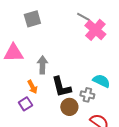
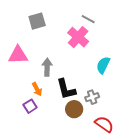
pink cross: (95, 30) -> (78, 37), moved
cyan semicircle: (101, 81) -> (103, 65), moved, turned -90
gray cross: (87, 95) -> (92, 97), turned -32

